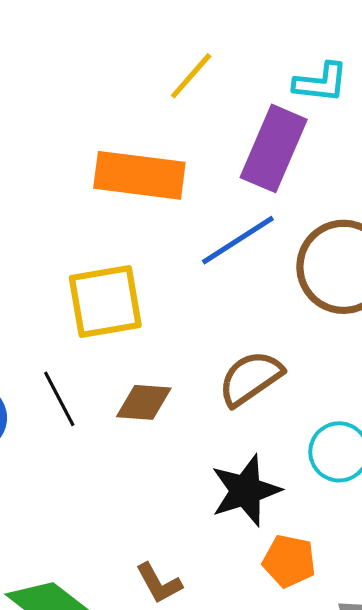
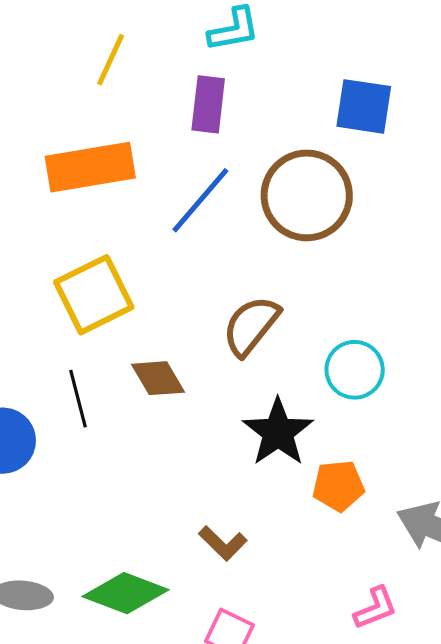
purple rectangle: (274, 148) -> (208, 104), size x0.7
black line: (59, 399) -> (78, 399), turned 30
brown diamond: (144, 402) -> (158, 378), turned 72

